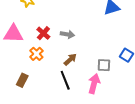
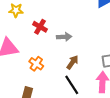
red cross: (43, 33) -> (40, 27), moved

